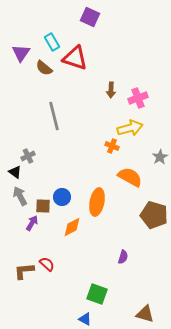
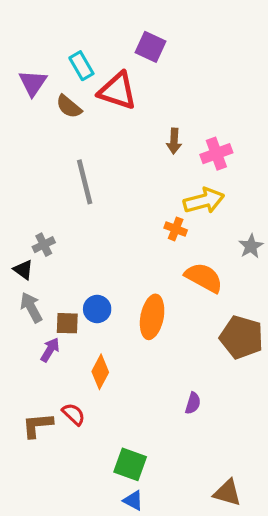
purple square: (90, 17) -> (150, 47), moved
orange diamond: (72, 227) -> (100, 372), moved, turned -35
green square: (97, 294) -> (130, 464), moved

